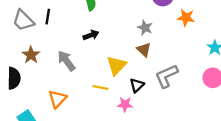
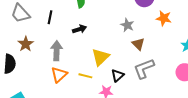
black line: (48, 17) -> (50, 17), moved
brown triangle: (144, 50) -> (138, 44), moved
gray arrow: (66, 61) -> (57, 51), turned 36
orange triangle: (57, 99) -> (59, 75), moved

